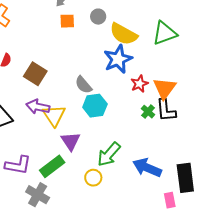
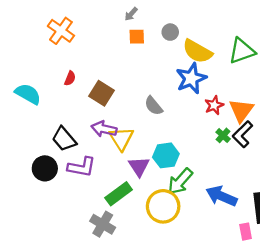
cyan hexagon: (95, 106) -> (166, 155), moved
black L-shape: (166, 110) -> (243, 134), turned 50
purple L-shape: (18, 165) -> (82, 167), moved
yellow circle: (93, 178) -> (163, 206), size x1.8

